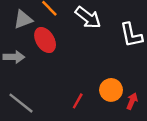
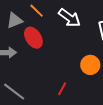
orange circle: (111, 90) -> (90, 65), moved

